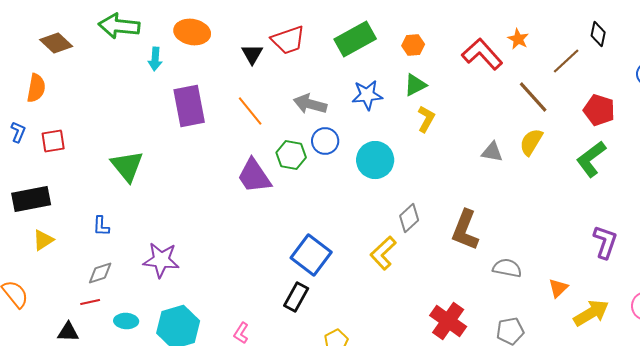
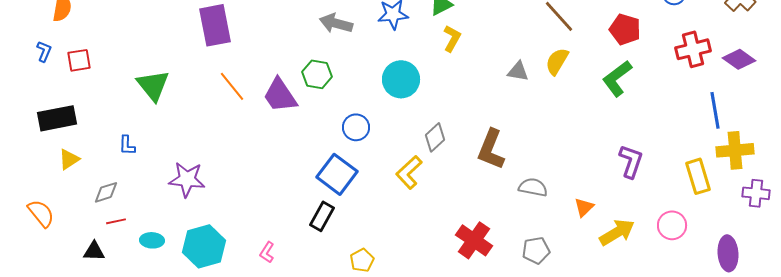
orange line: (250, 111) -> (232, 86), moved
blue circle: (325, 141) -> (356, 127), moved
gray diamond: (100, 273) -> (106, 192), moved

